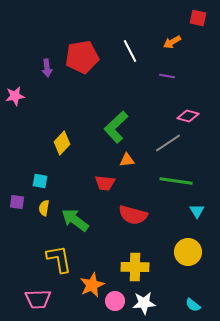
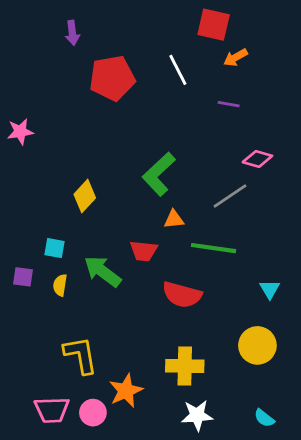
red square: (198, 18) -> (214, 25), moved, size x1.4
purple arrow: (47, 68) -> (72, 33), moved
green line: (176, 181) -> (214, 248), moved
green arrow: (75, 220) -> (103, 271), moved
pink circle: (115, 301) -> (93, 413), moved

